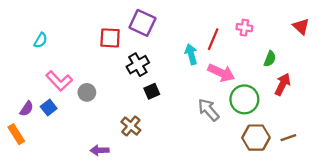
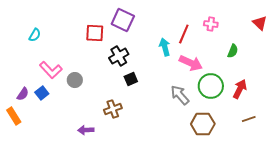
red arrow: (283, 84) -> (240, 89), moved
brown cross: (131, 126) -> (113, 109), turned 30
brown hexagon: (256, 138) -> (203, 124), moved

